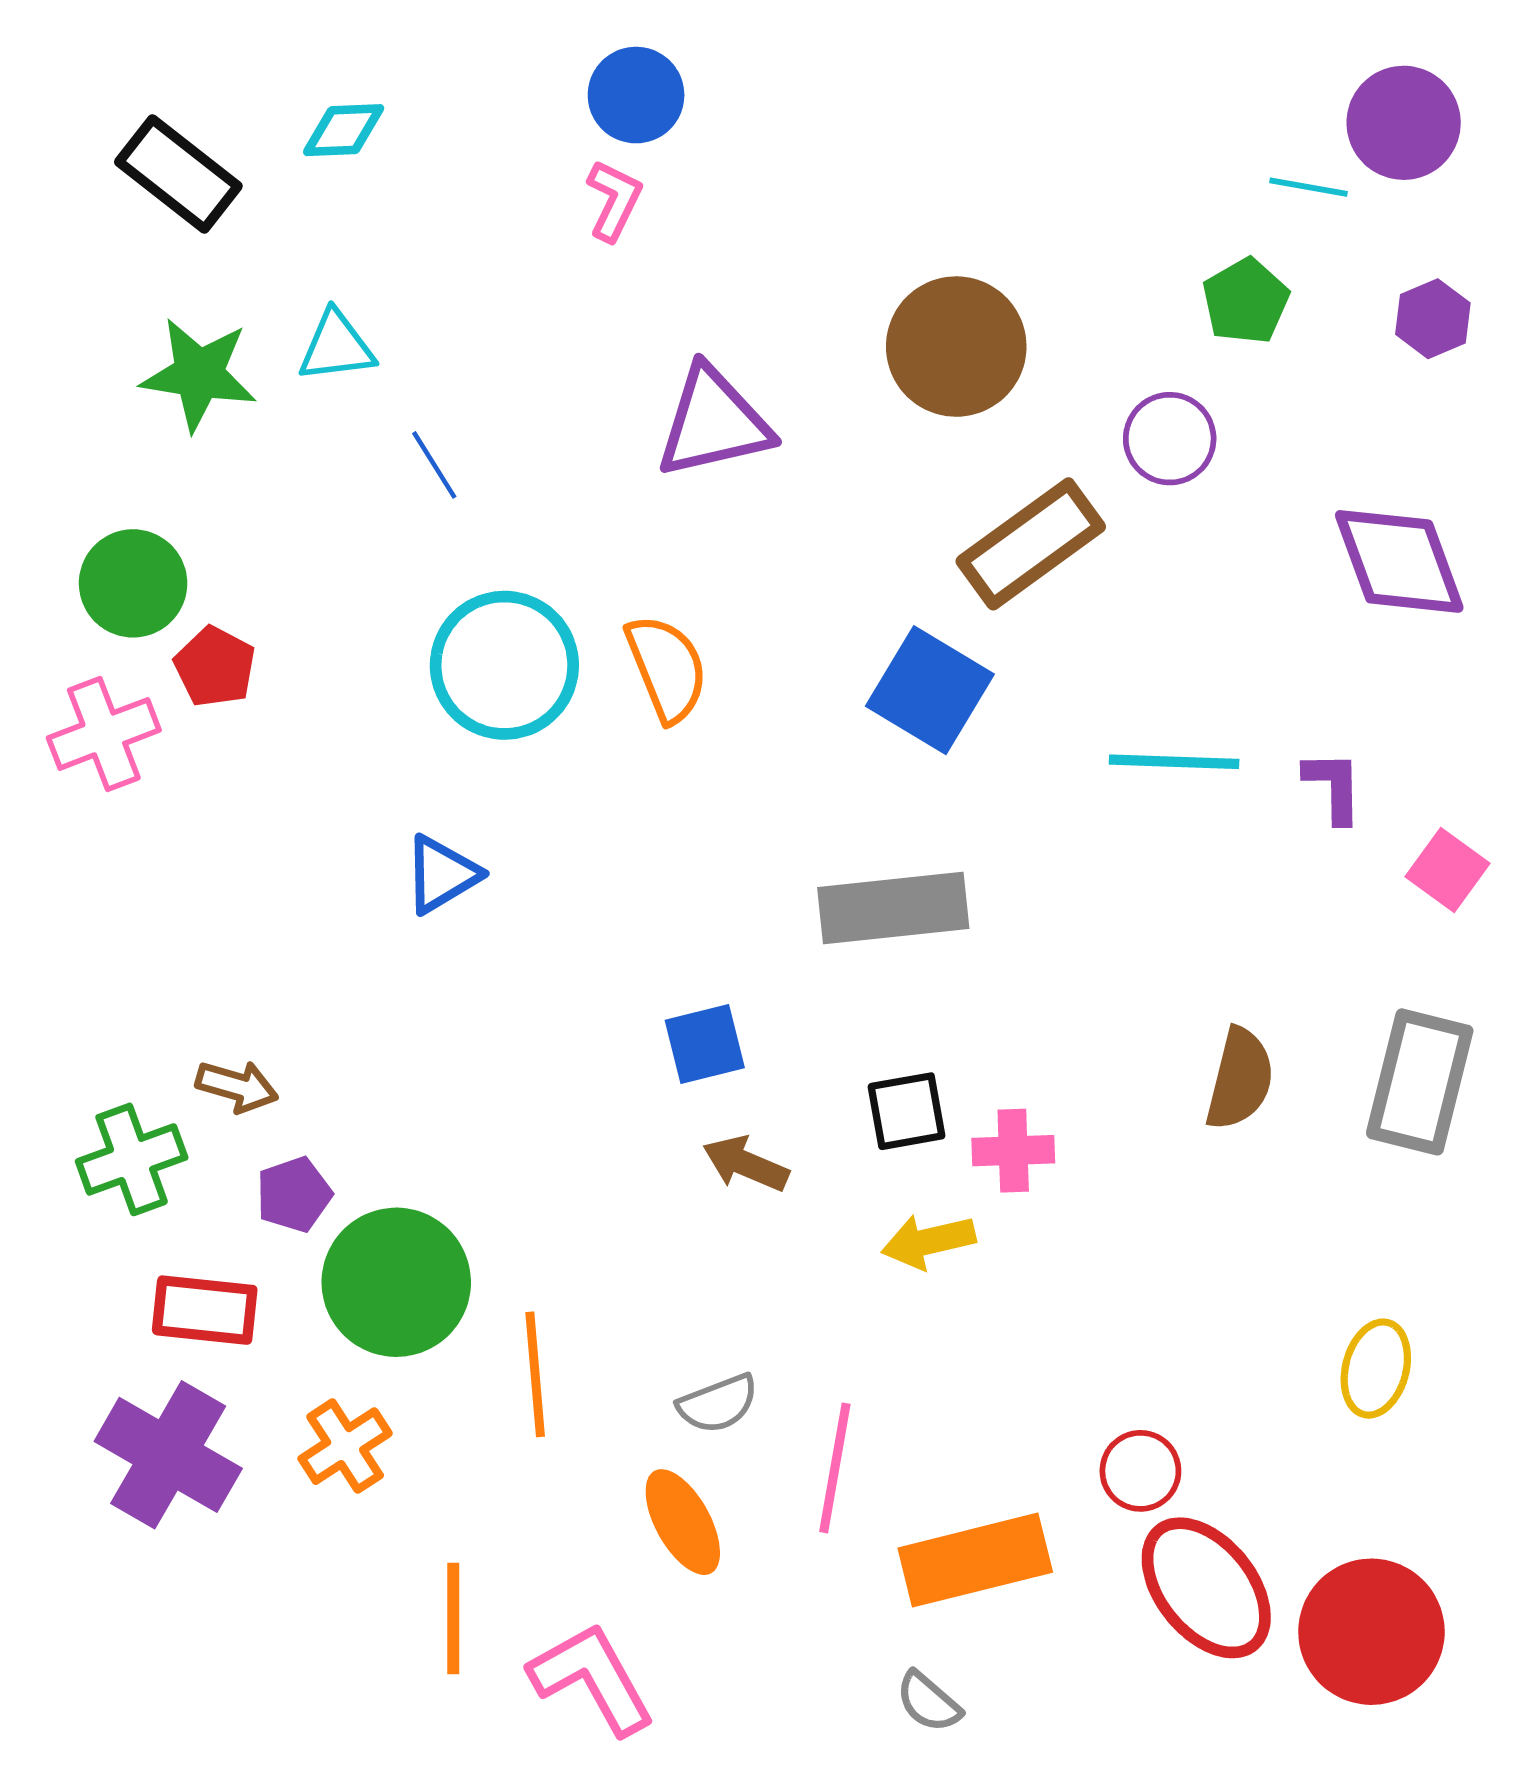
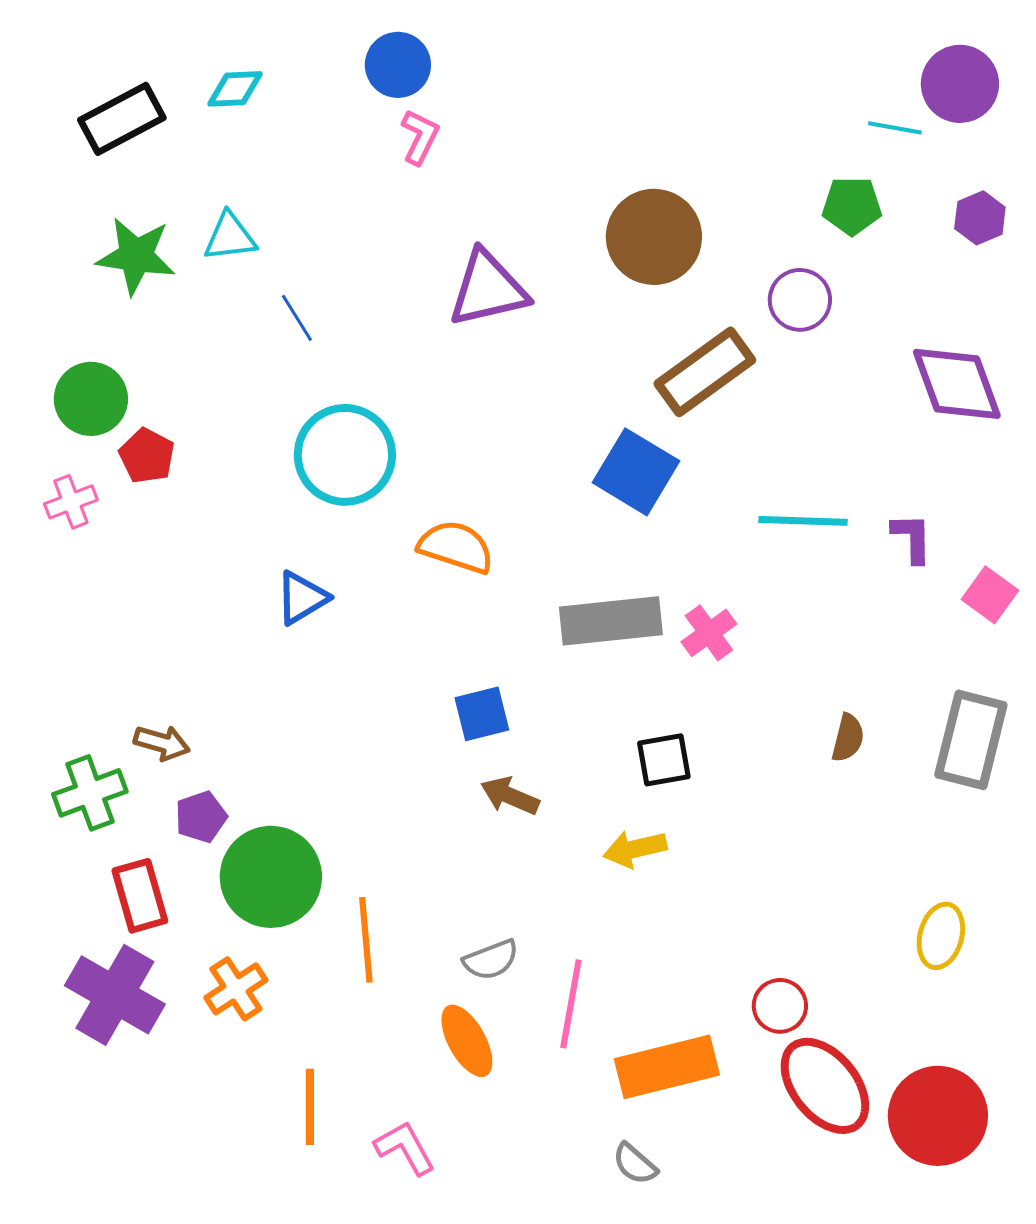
blue circle: (636, 95) -> (398, 65), moved
black rectangle: (178, 174) -> (122, 119), turned -66
green pentagon: (1246, 301) -> (852, 206), turned 30
orange semicircle: (667, 668) -> (456, 547), moved, turned -50
pink cross: (104, 734) -> (71, 502), size x0.7
brown semicircle: (1240, 1079) -> (848, 738), size x0.7
black square: (907, 1111) -> (664, 760), moved
pink cross: (1013, 1151) -> (709, 633), moved, turned -34
red rectangle: (205, 1310) -> (140, 896), turned 68
pink L-shape: (592, 1678) -> (405, 1148), size x0.7

